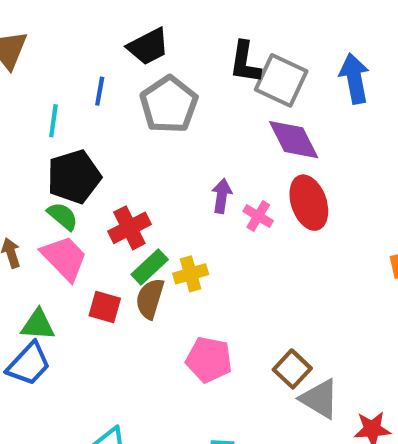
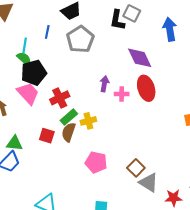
gray square: (281, 80) -> (132, 13), moved, size x0.7
green semicircle: (63, 216) -> (24, 59), moved
pink cross: (258, 216) -> (122, 94), turned -32
pink trapezoid: (64, 258) -> (28, 93), moved

